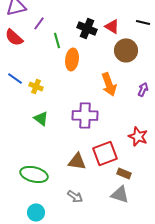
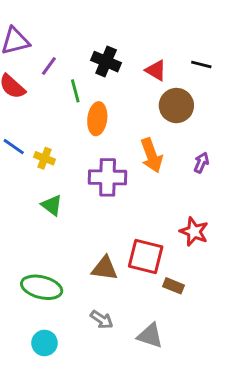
black cross: (87, 28) -> (106, 62), moved
purple cross: (85, 115) -> (108, 177), moved
red square: (105, 153) -> (146, 256), turned 35
gray triangle: (120, 194) -> (150, 336), moved

